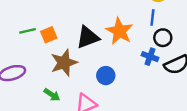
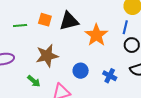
orange square: (49, 35) -> (45, 20), moved, turned 32
black triangle: (88, 37) -> (69, 21), moved
blue cross: (150, 57) -> (110, 76), moved

